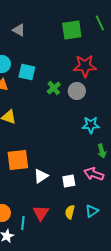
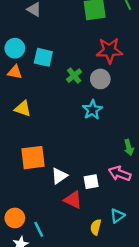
cyan star: (91, 125) -> (92, 110), moved, turned -30
yellow semicircle: (70, 212) -> (96, 227), moved
red triangle: (41, 213) -> (73, 200), moved, turned -36
cyan line: (23, 223) -> (39, 229), turned -32

